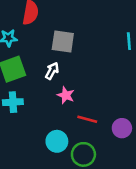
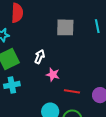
gray square: (63, 42) -> (65, 27), moved

